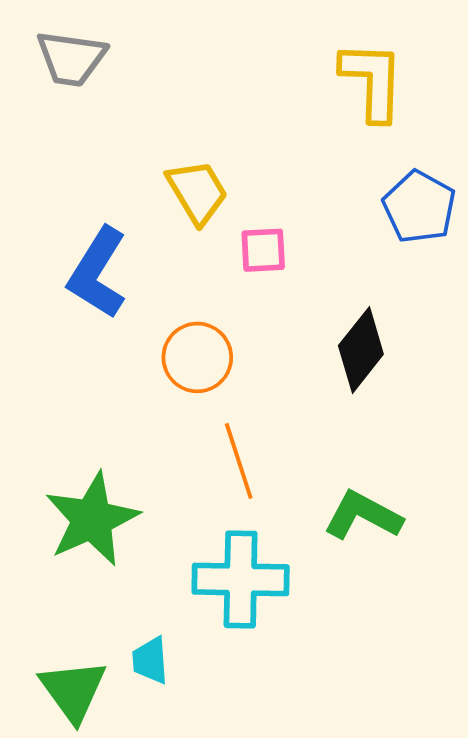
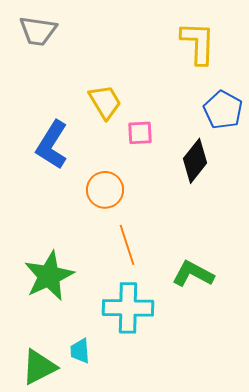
black diamond: (361, 350) -> (195, 161), moved
green triangle: (73, 690) -> (39, 367), turned 39

